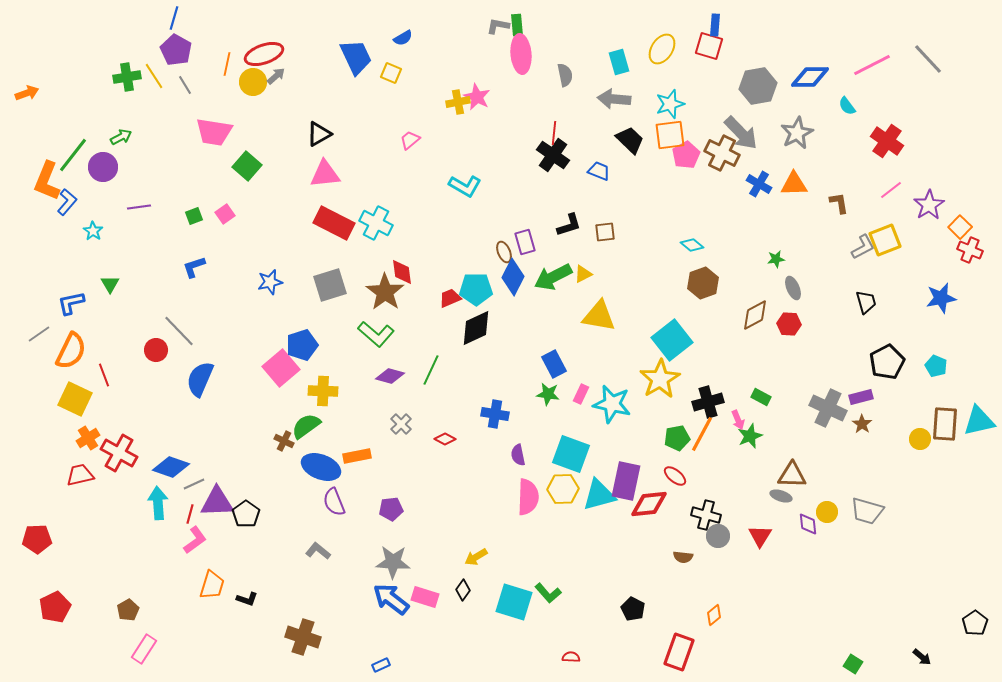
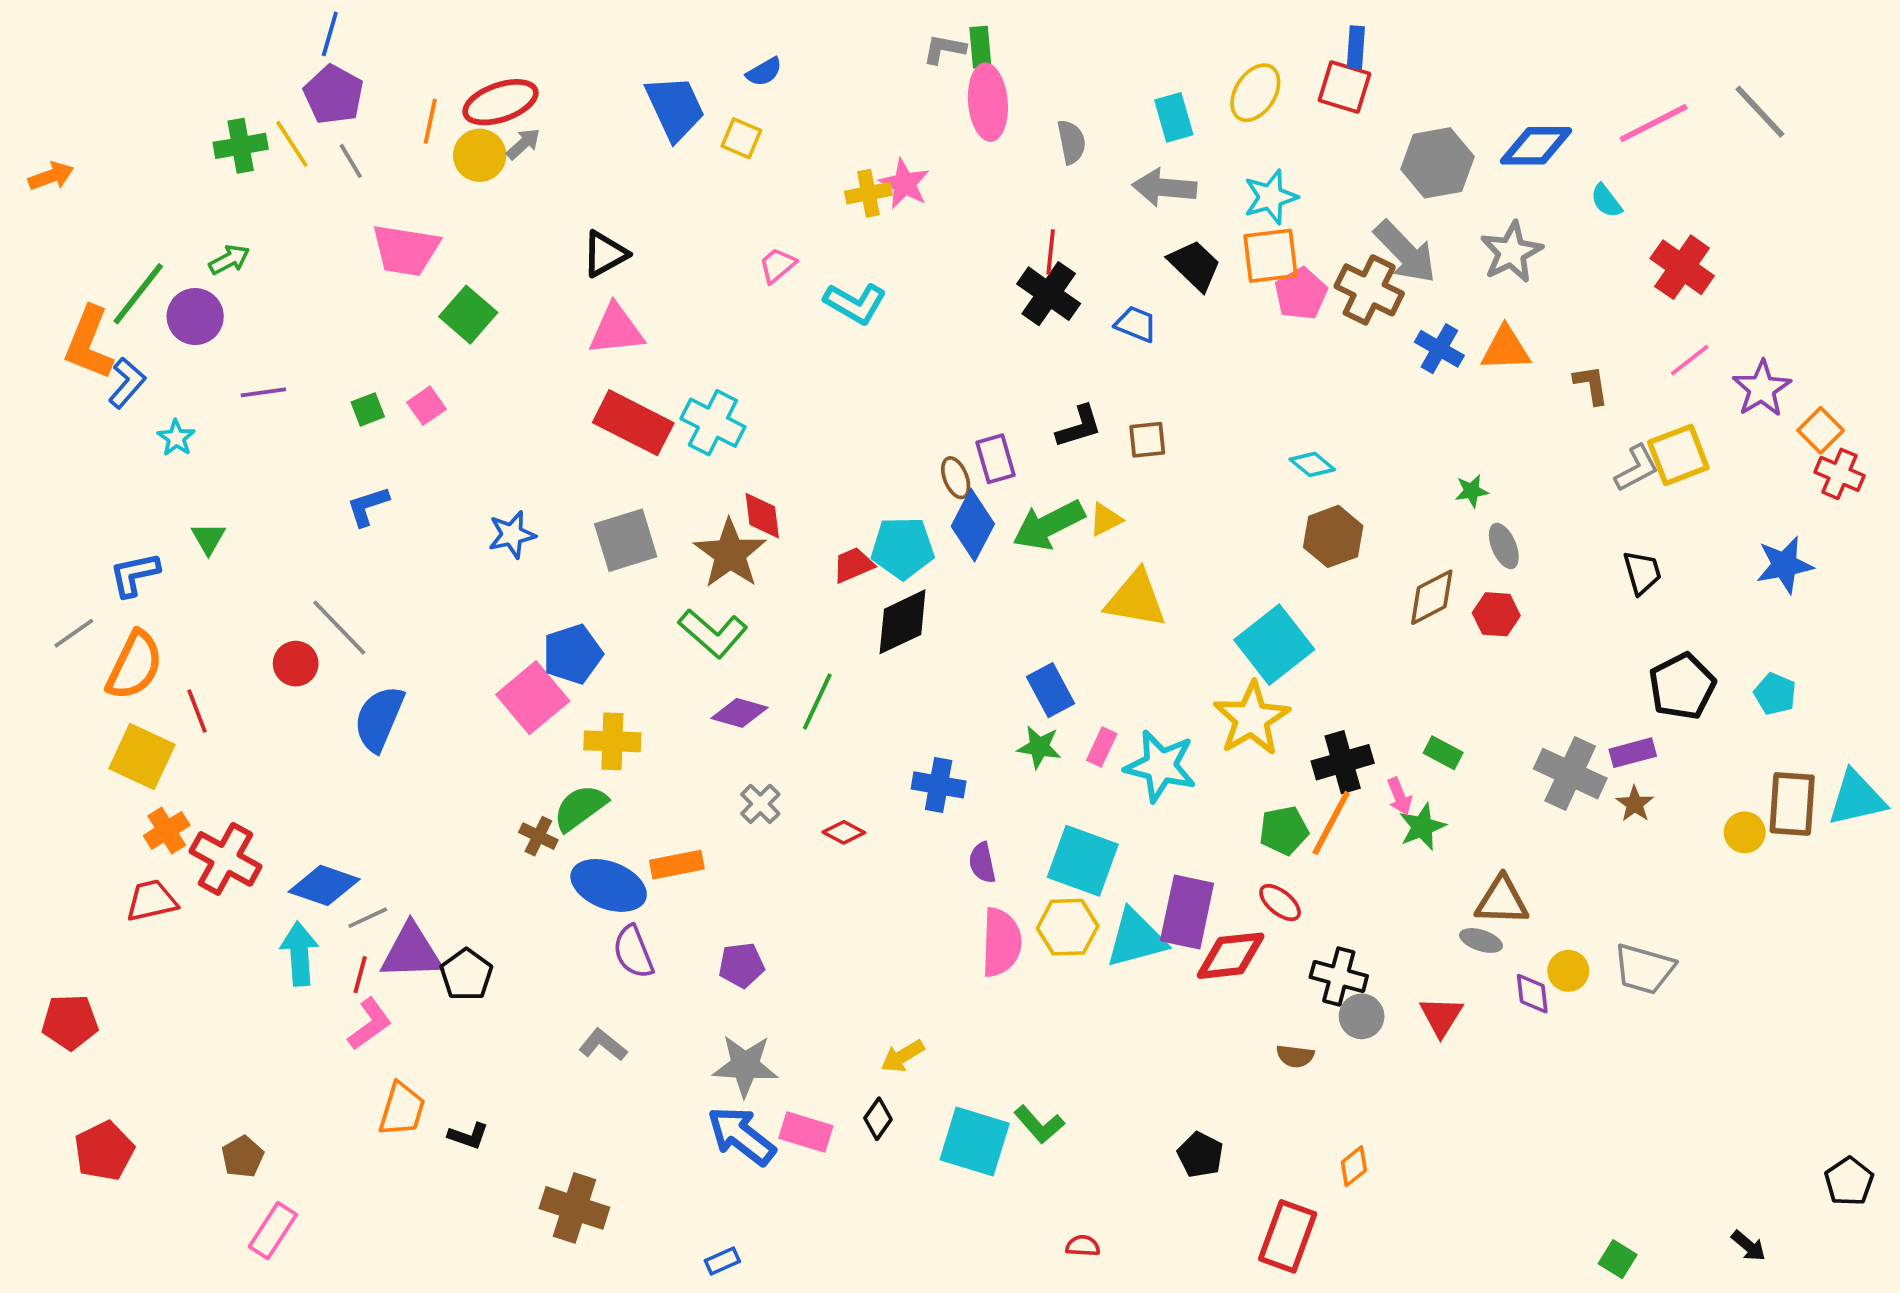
cyan L-shape: (465, 186) -> (855, 303), moved

